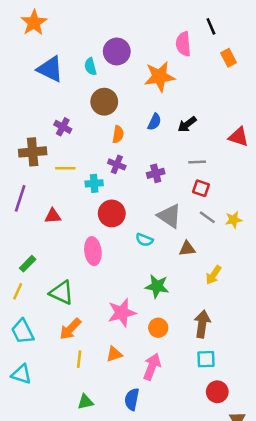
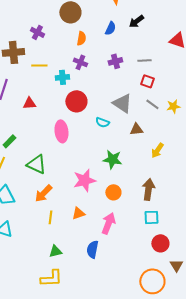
black arrow: (187, 124) -> (136, 21), moved
purple cross: (156, 173) -> (115, 61), moved

